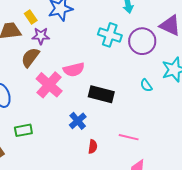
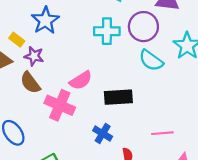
purple star: (41, 36) -> (34, 56), turned 30
brown semicircle: (30, 57) -> (30, 83), turned -55
cyan semicircle: (146, 85) -> (151, 60), moved, size x1.6

